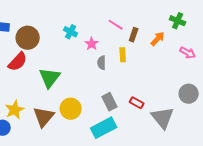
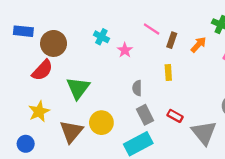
yellow rectangle: (123, 55) -> (168, 72), moved
gray semicircle: (102, 63) -> (137, 88), moved
yellow star: (15, 110) -> (39, 111), moved

